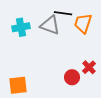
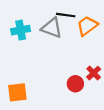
orange trapezoid: (83, 23) -> (87, 26), turned 35

